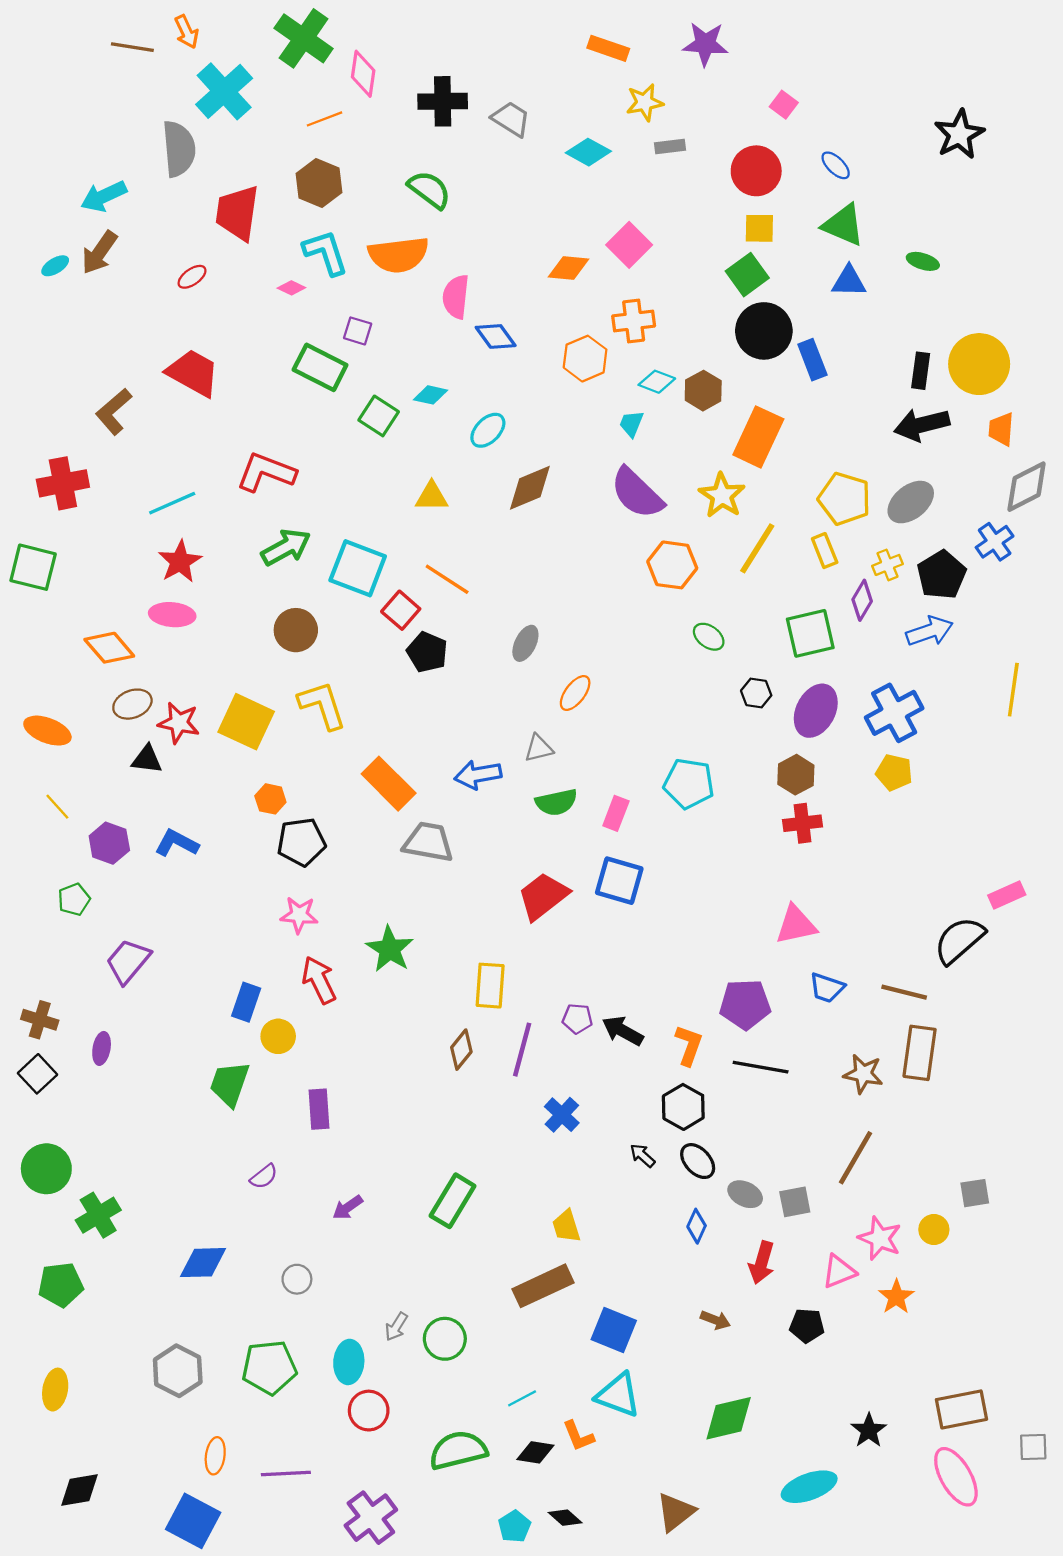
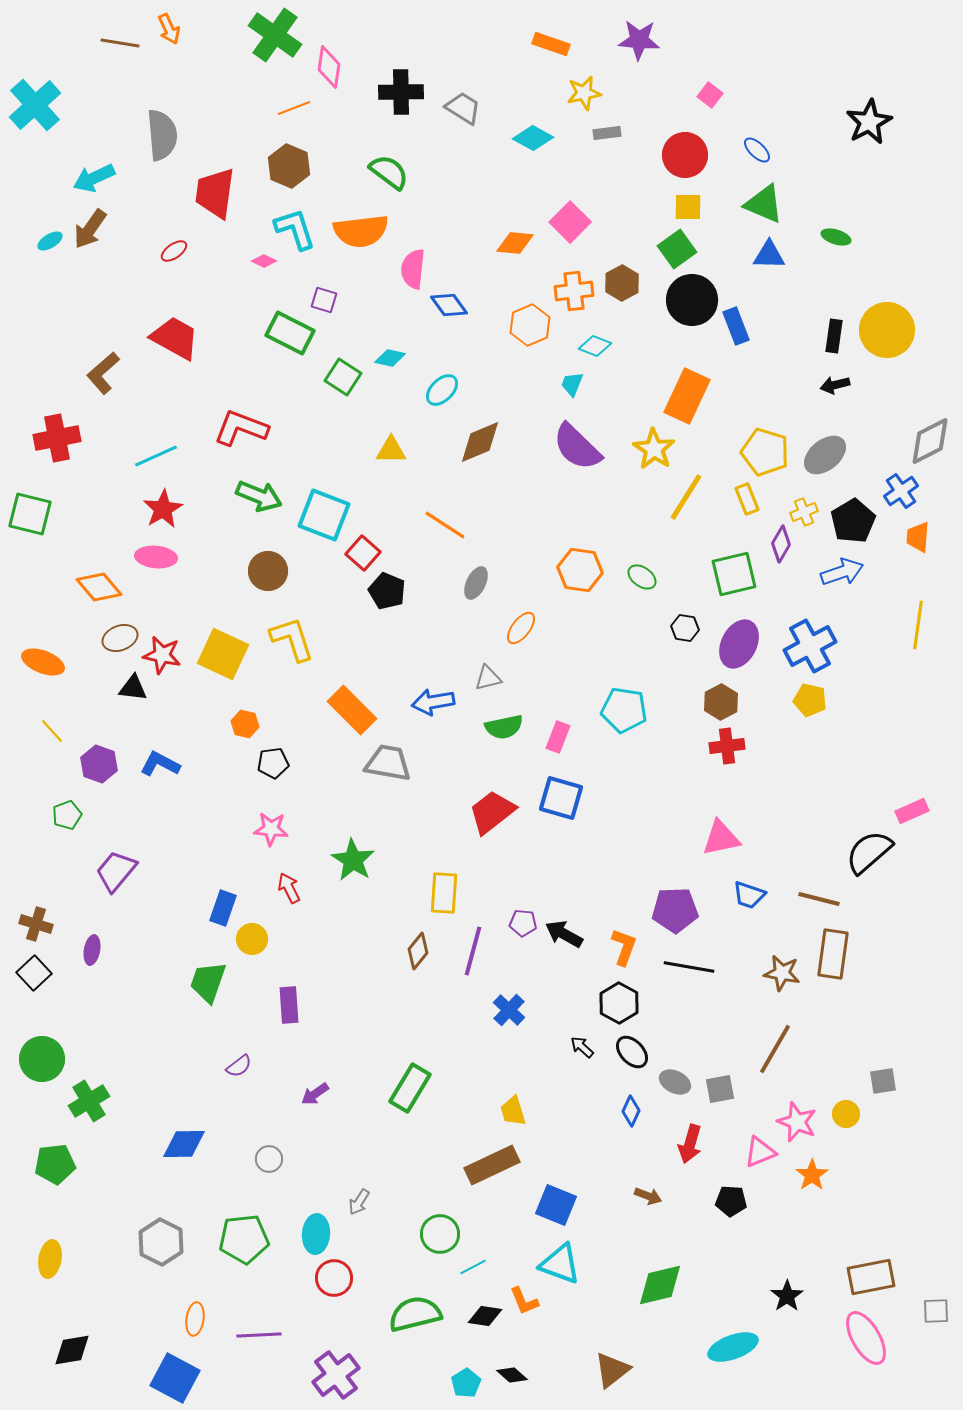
cyan cross: (224, 91) -> (35, 105), moved
brown hexagon: (703, 391) -> (622, 283), moved
black arrow: (922, 425) -> (835, 385), size x0.6
orange trapezoid: (1001, 429) -> (918, 537), moved
green arrow: (286, 547) -> (259, 496), turned 51
orange hexagon: (672, 565) -> (580, 570), moved
orange line: (447, 579) -> (445, 525), moved
black pentagon: (301, 842) -> (273, 763), size x0.7
red arrow: (319, 980) -> (289, 888), size x0.7
green circle: (445, 1339) -> (440, 1234), moved

